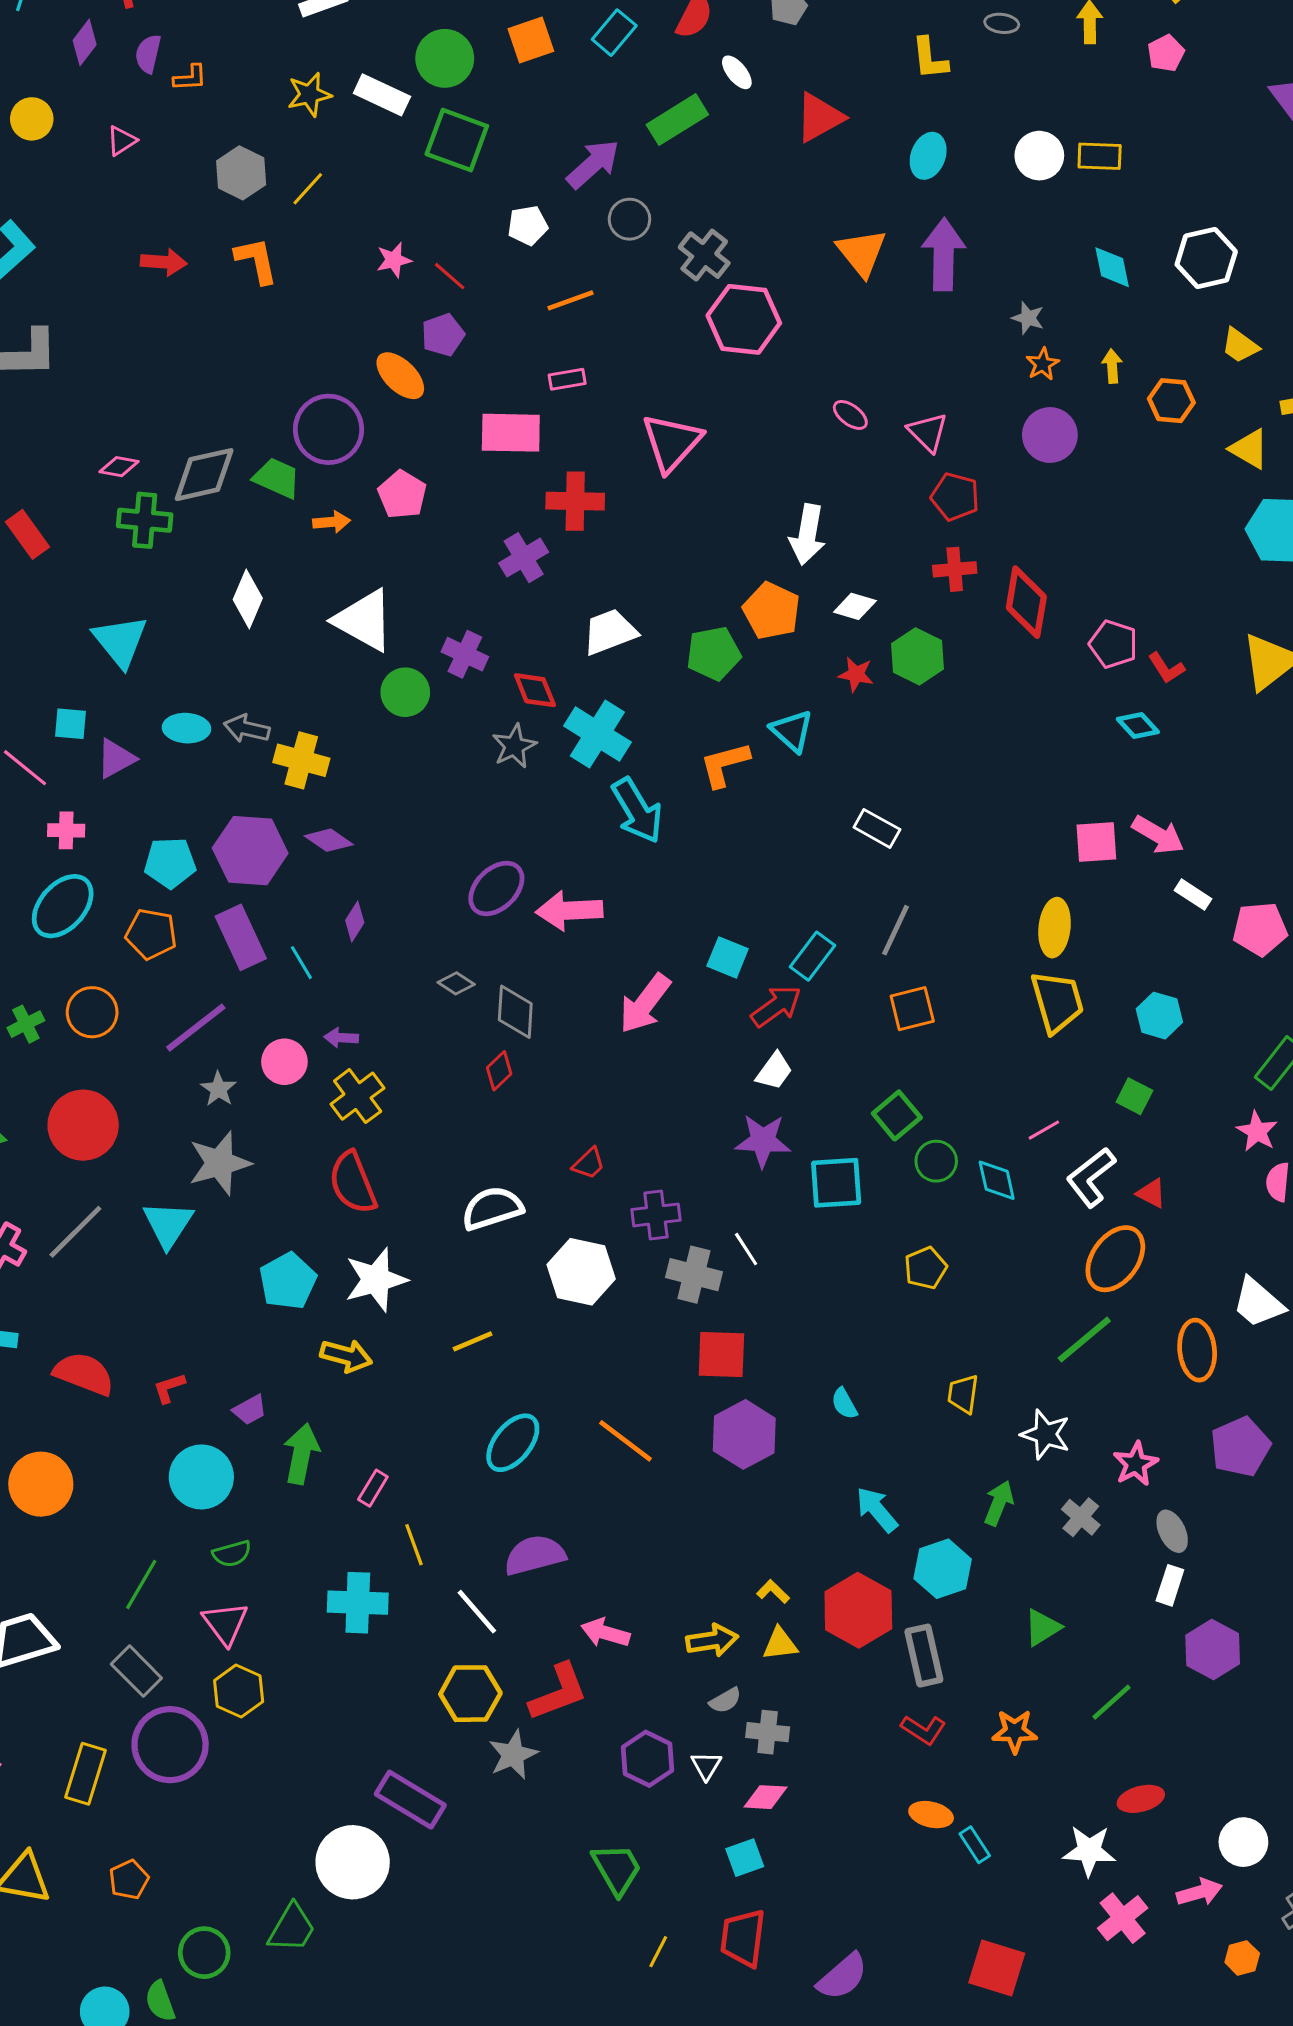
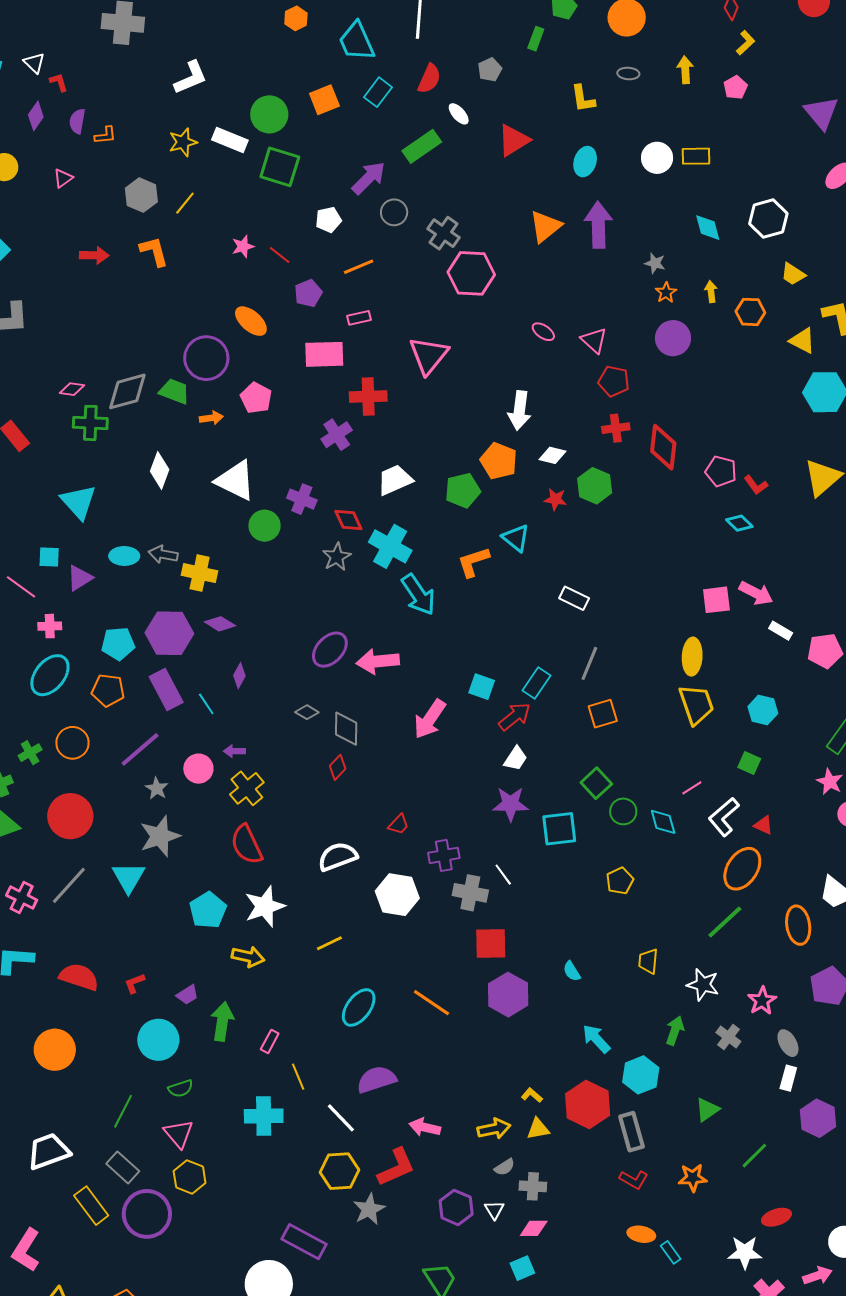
orange triangle: (862, 253) -> (545, 226), turned 33
purple pentagon: (443, 335) -> (308, 293), moved
yellow rectangle: (86, 1774) -> (91, 1206), moved, turned -51

